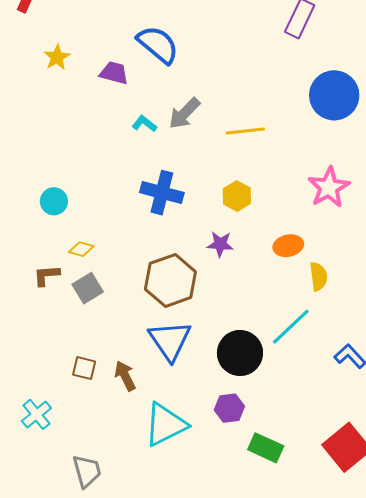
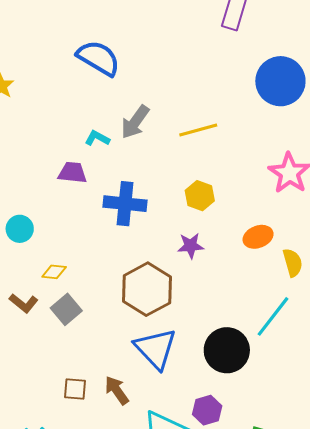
purple trapezoid: (114, 73) -> (72, 173), moved
brown L-shape: (46, 275) -> (24, 303), turned -128
purple hexagon: (229, 408) -> (207, 410), moved

